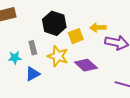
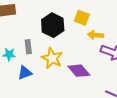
yellow square: (76, 36) -> (82, 18), moved, turned 35

